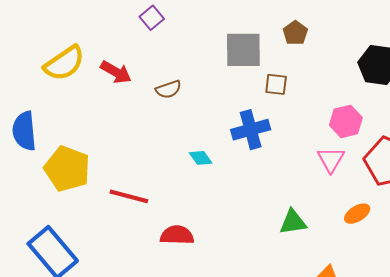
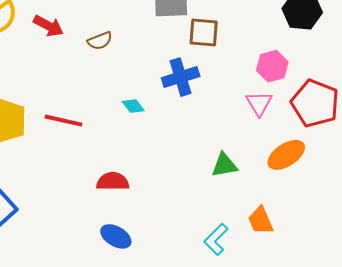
brown square: (276, 84) -> (204, 33), size x1.4
red line: (129, 196) -> (63, 121), moved
orange ellipse: (357, 214) -> (286, 155), size x1.5

